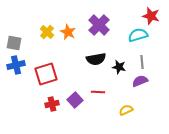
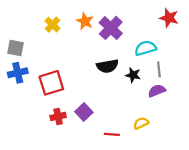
yellow cross: (47, 32) -> (52, 25), moved
orange star: (68, 32) -> (85, 21), moved
cyan semicircle: (138, 35) -> (145, 48), moved
red line: (98, 92) -> (112, 134), moved

